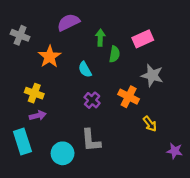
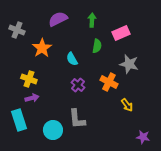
green arrow: (100, 38) -> (92, 20), moved
purple star: (175, 151) -> (143, 137), moved

